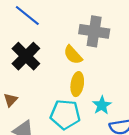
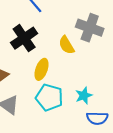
yellow ellipse: (77, 84) -> (42, 69), moved

